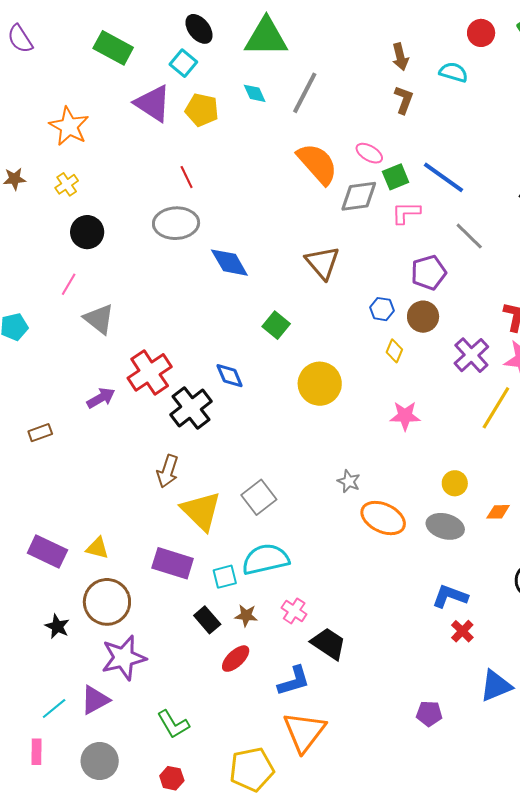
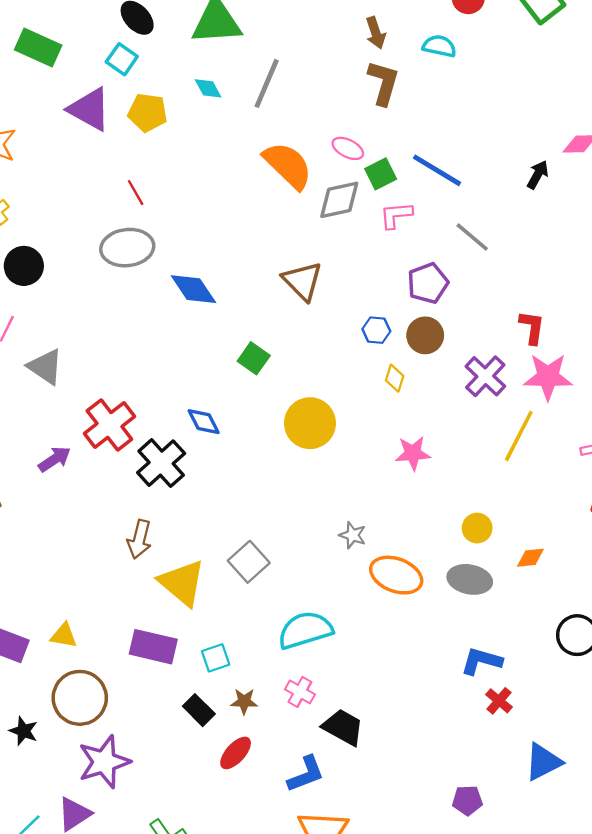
brown L-shape: (404, 100) -> (383, 83), size x1.4
cyan semicircle: (266, 559) -> (305, 630), moved

